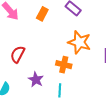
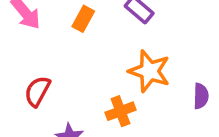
orange cross: (64, 65) -> (121, 111), turned -35

